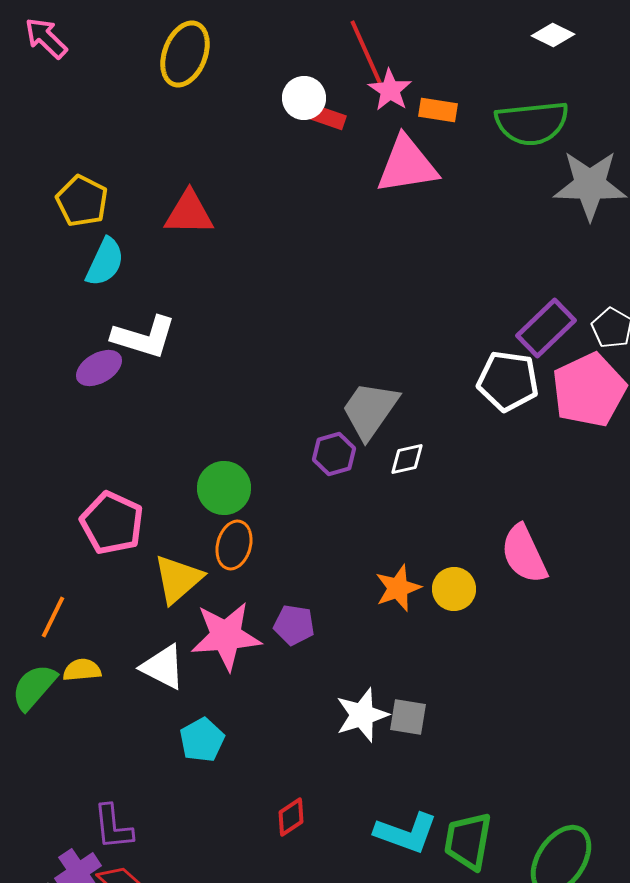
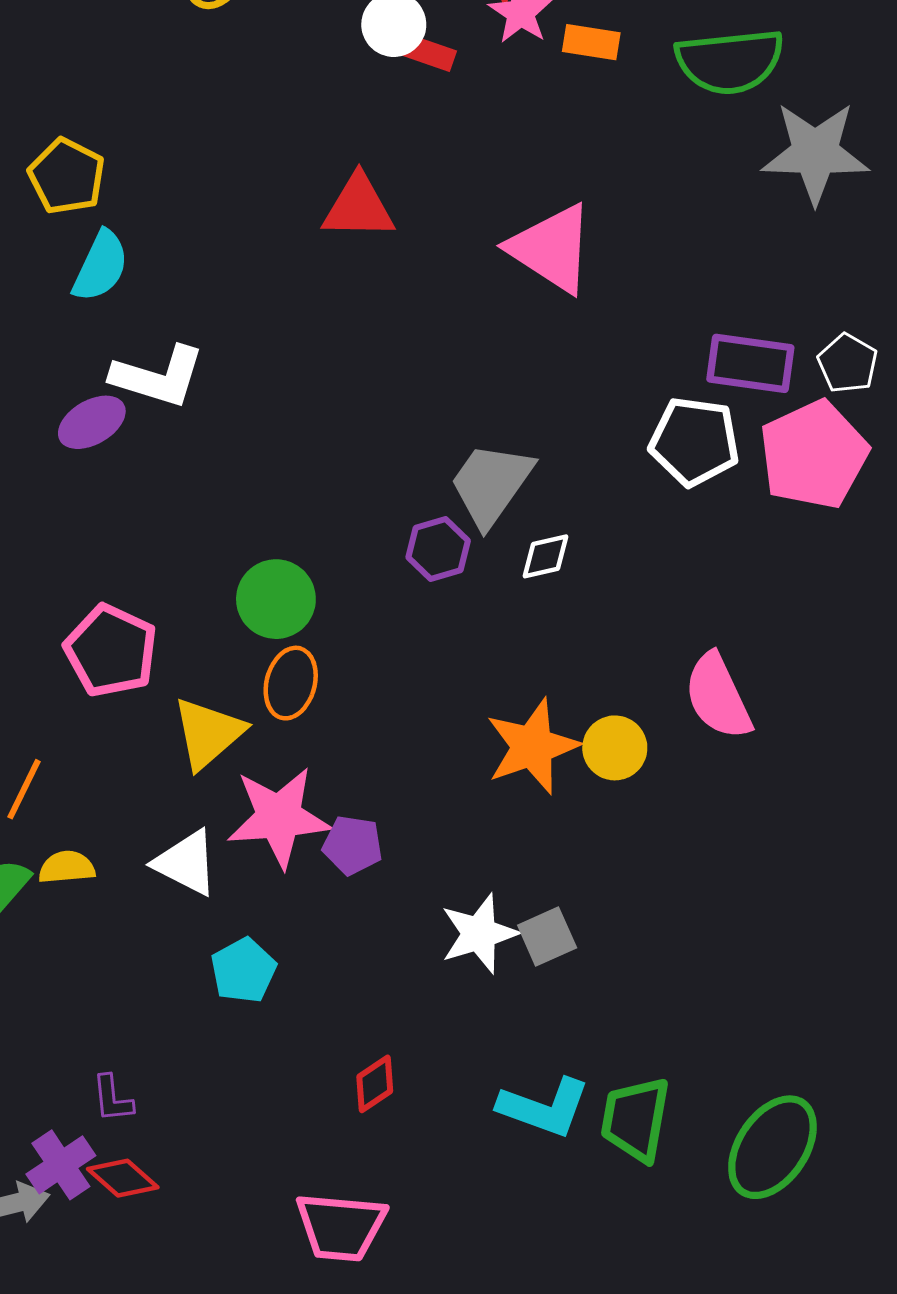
pink triangle: (407, 165) -> (551, 248), moved, turned 42
red triangle: (189, 213) -> (358, 207), moved
purple rectangle: (546, 328) -> (750, 363), turned 52
orange star: (398, 588) -> (532, 746), size x1.4
purple pentagon: (294, 625) -> (353, 845), moved
gray square: (408, 717) -> (547, 937), turned -33
purple L-shape: (113, 827) -> (112, 1099), size x0.7

